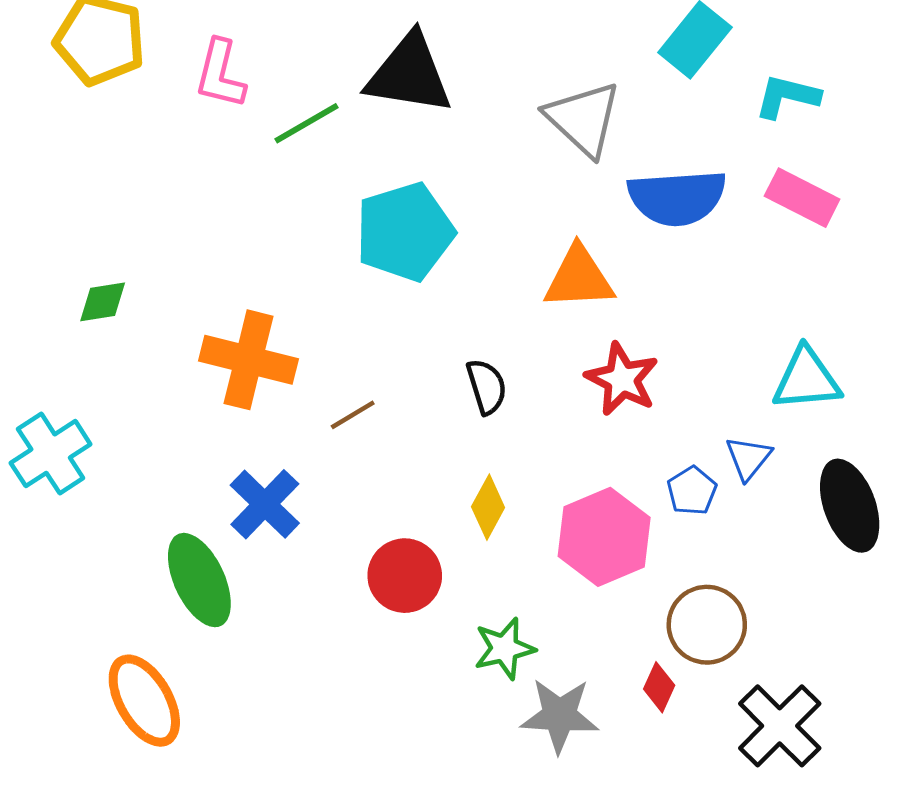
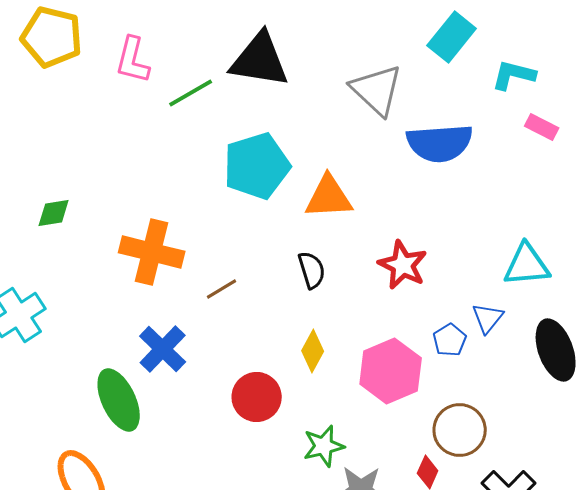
pink rectangle: (802, 198) -> (542, 127), moved, size x0.7
orange triangle: (579, 278) -> (329, 197), moved

